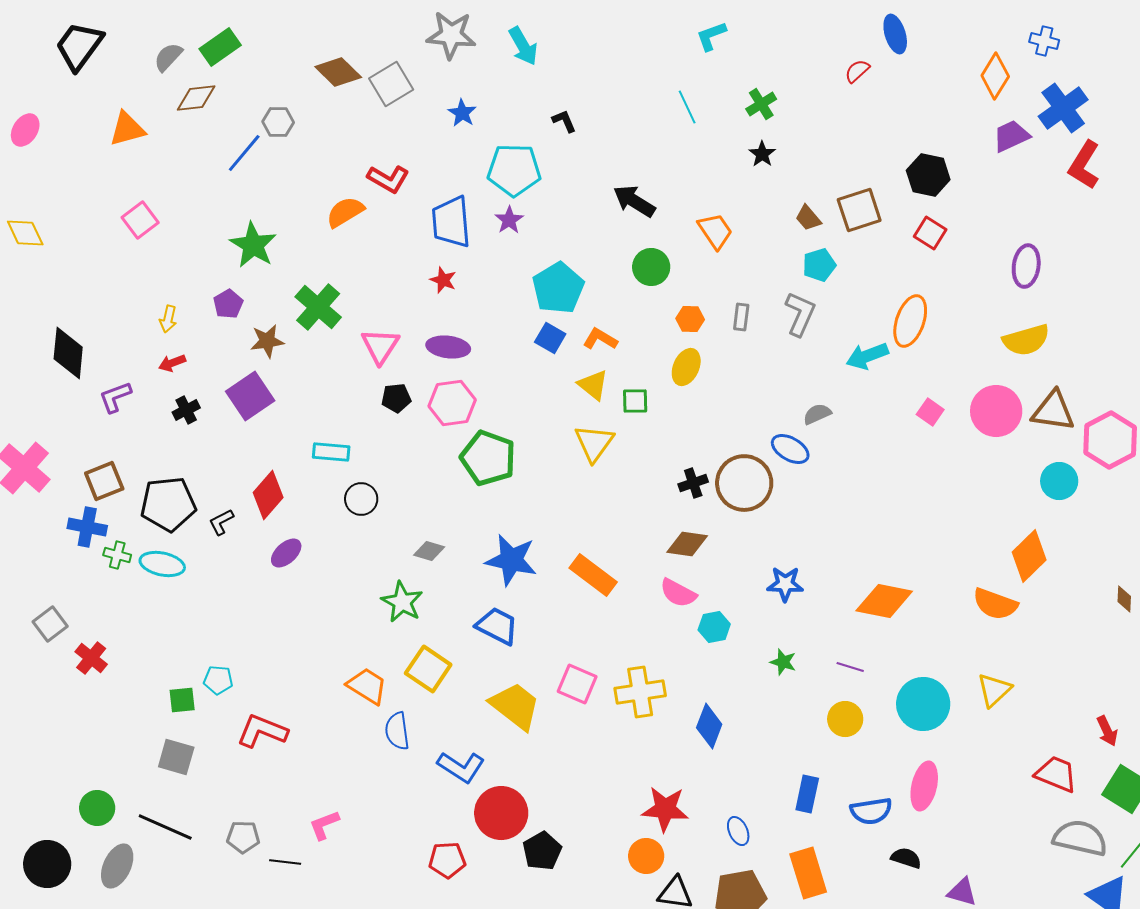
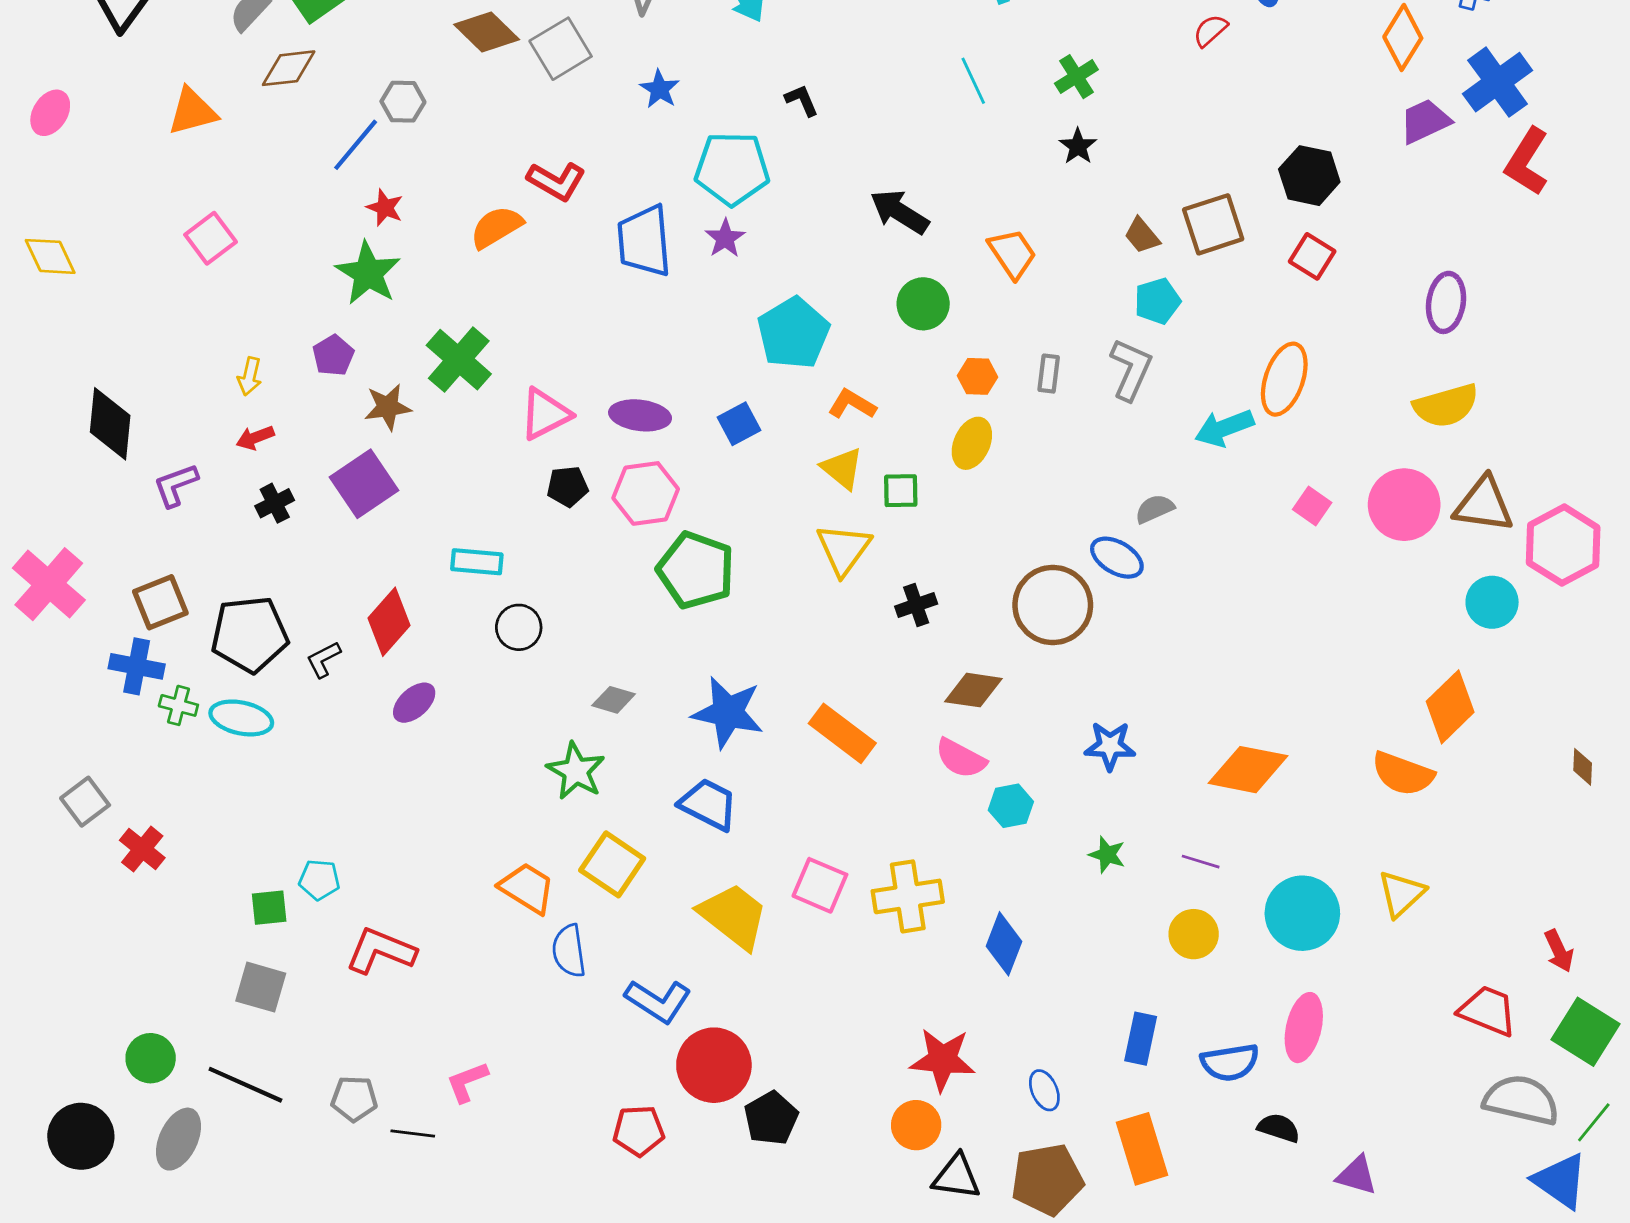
red star: (443, 280) -> (385, 208), moved
blue square: (550, 338) -> (739, 424), moved, turned 32
pink triangle: (380, 346) -> (545, 414), turned 30
black cross: (693, 483) -> (916, 605), moved

